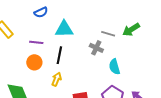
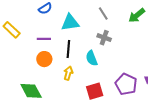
gray line: (108, 34) -> (103, 14), moved, turned 48
cyan semicircle: (114, 67) -> (92, 58), moved

